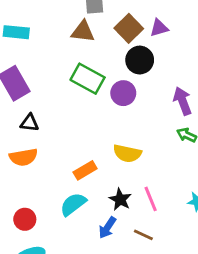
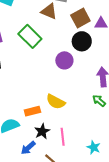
green rectangle: (88, 79) -> (30, 36), moved
orange rectangle: (85, 170) -> (32, 111), moved

